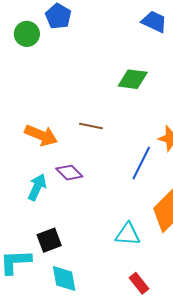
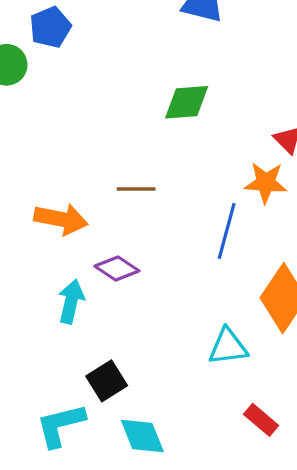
blue pentagon: (58, 16) -> (50, 27), turned 30

